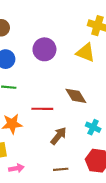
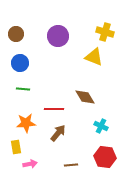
purple circle: (44, 49) -> (58, 36), moved
brown arrow: (59, 136) -> (58, 133), moved

